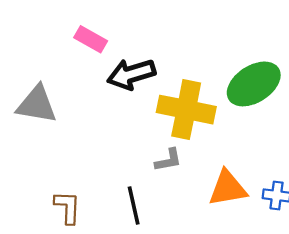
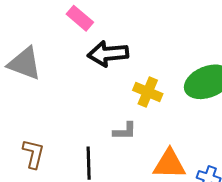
yellow cross: (186, 110) -> (148, 92), size x0.6

